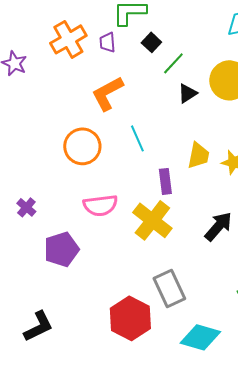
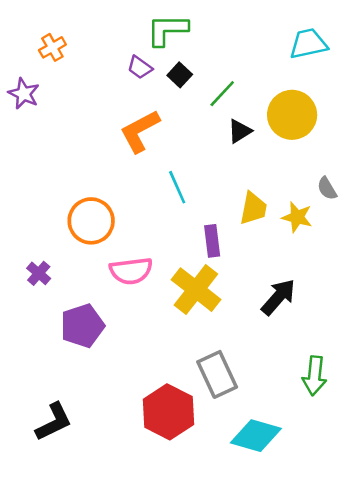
orange cross: (68, 39) -> (52, 47), moved, size x0.6
purple trapezoid: (107, 42) -> (140, 67), turned -50
black square: (151, 42) -> (180, 75), moved
orange circle: (82, 146) -> (91, 221), moved

